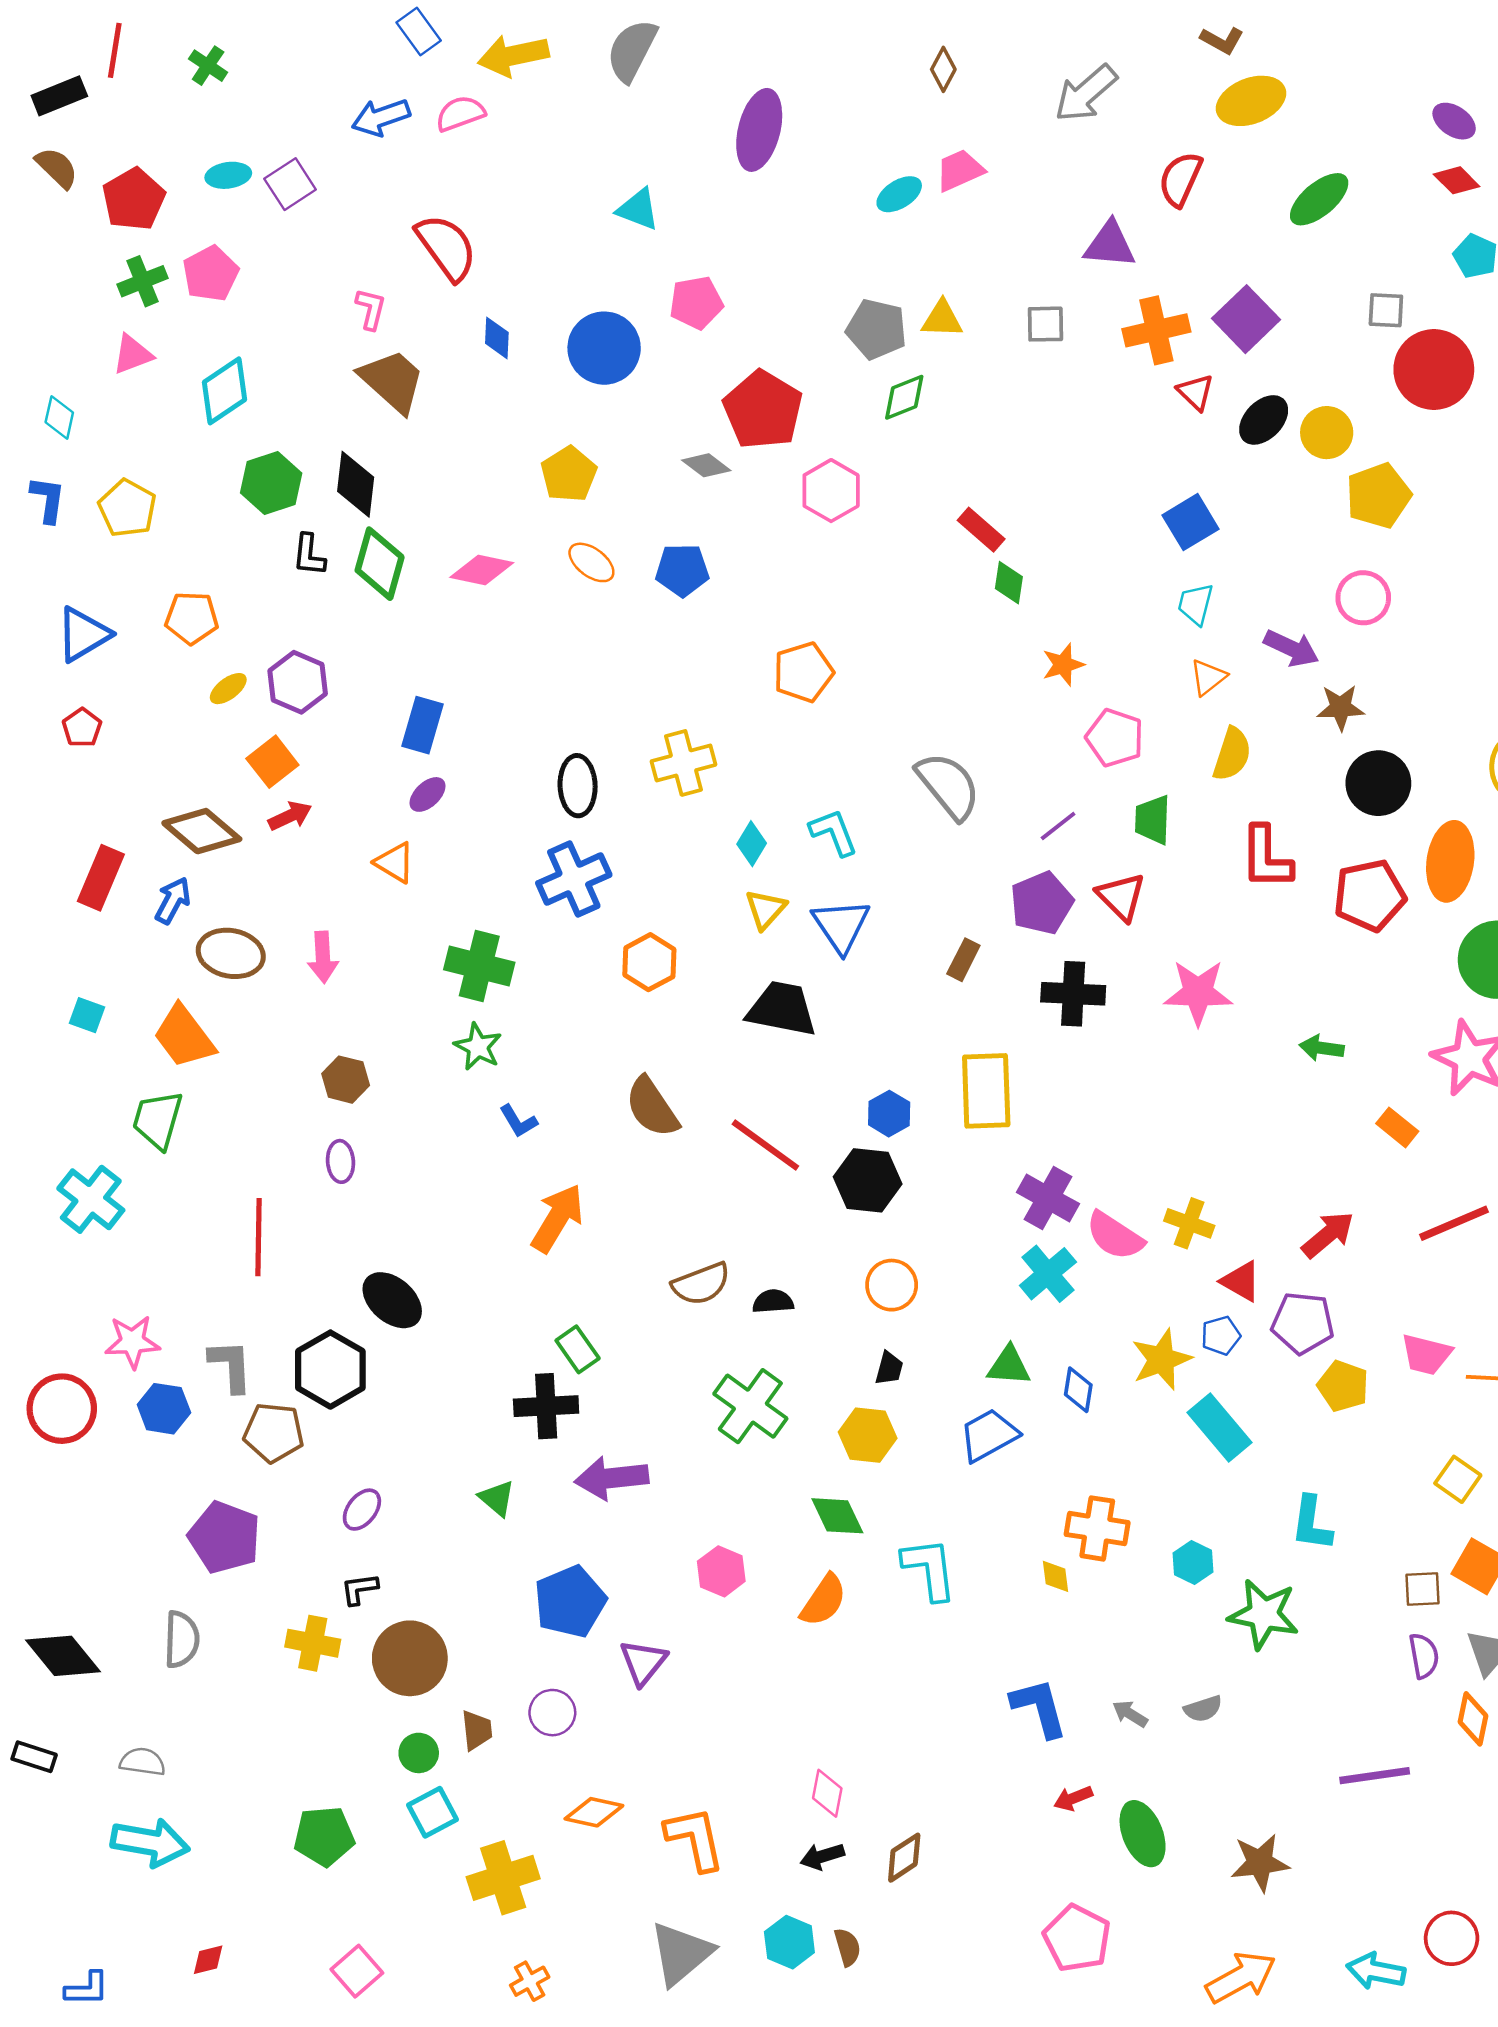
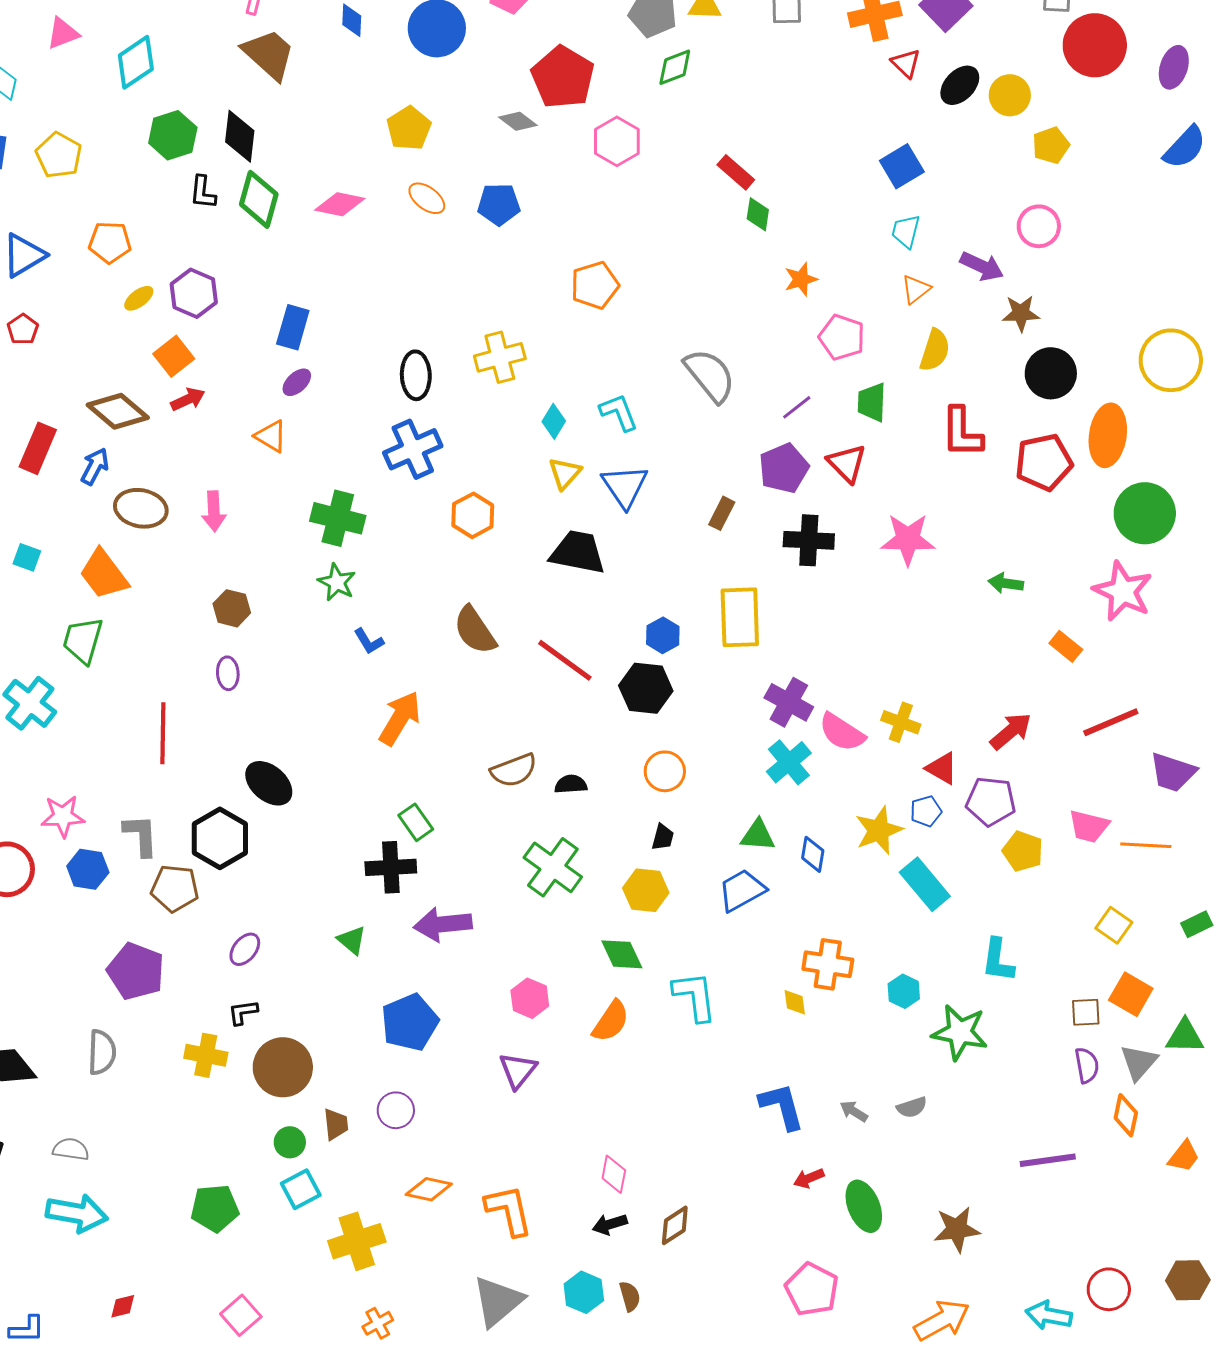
yellow pentagon: (1378, 496) -> (1051, 145), size x0.7
purple triangle: (643, 1662) -> (518, 1070), moved

